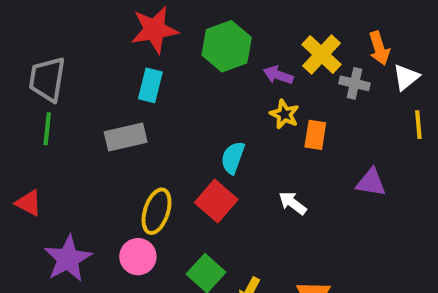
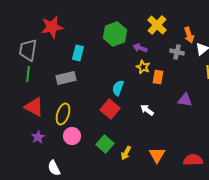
red star: (154, 30) -> (52, 27), moved
yellow cross: (322, 54) -> (157, 25), moved
red triangle: (29, 203) -> (34, 107), moved, size x1.5
yellow ellipse: (157, 211) -> (63, 114), moved
purple star: (68, 259) -> (38, 137), size x0.6

